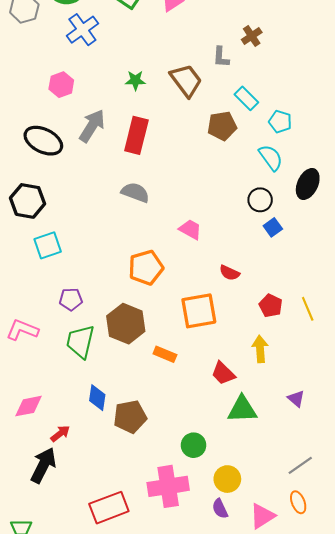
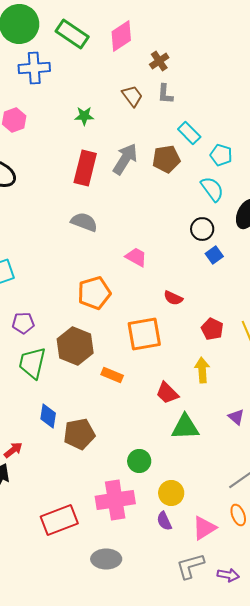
blue cross: (82, 30) -> (34, 68), turned 32
brown cross: (252, 36) -> (159, 61), moved
brown trapezoid: (186, 80) -> (132, 96), moved, size x0.7
gray arrow: (92, 126) -> (125, 159), moved

